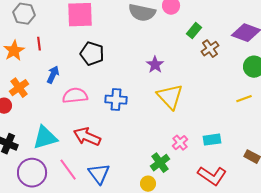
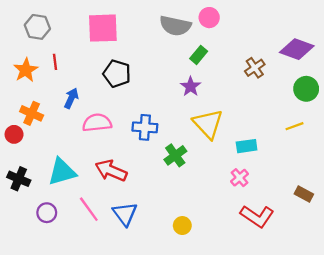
green rectangle: (194, 31) -> (199, 55), moved
orange cross: (19, 88) -> (32, 113), turned -30
cyan rectangle: (212, 140) -> (247, 146), moved
pink cross: (180, 143) -> (240, 178), moved
green cross: (160, 163) -> (175, 155), moved
purple circle: (32, 173) -> (47, 213), size x0.6

